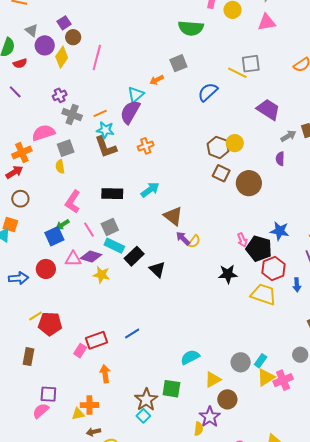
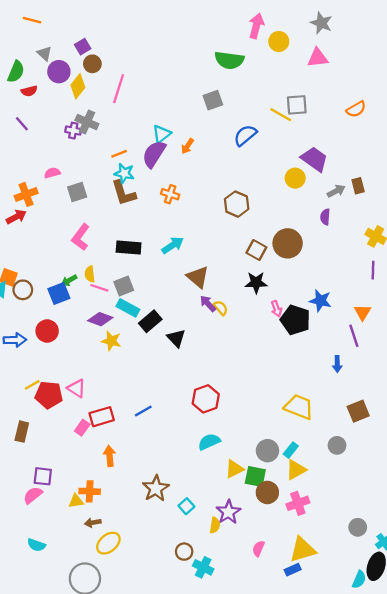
orange arrow: (157, 80) -> (187, 146), moved, turned -32
purple cross: (60, 95) -> (73, 131), turned 32
gray cross: (72, 115) -> (87, 122), moved
pink semicircle: (43, 133) -> (52, 173), size x0.6
yellow circle: (235, 143) -> (295, 178), moved
orange cross: (146, 146) -> (170, 194), turned 35
brown hexagon: (218, 147) -> (237, 204), moved
yellow semicircle: (60, 167) -> (90, 274), moved
brown square: (221, 173) -> (256, 250), moved
brown circle: (20, 199) -> (23, 290), moved
pink L-shape: (73, 202) -> (81, 237), moved
pink line: (89, 230) -> (99, 288), turned -42
yellow semicircle: (194, 242) -> (221, 308), turned -80
pink triangle: (73, 259) -> (76, 388), moved, turned 30
red hexagon: (273, 269) -> (206, 399), moved
black star: (228, 274) -> (256, 283), moved
yellow trapezoid: (263, 294) -> (299, 407), moved
pink cross: (283, 380) -> (298, 503), moved
green square: (171, 389) -> (255, 477), moved
brown circle: (227, 399) -> (267, 492), moved
cyan square: (143, 416) -> (186, 506), moved

